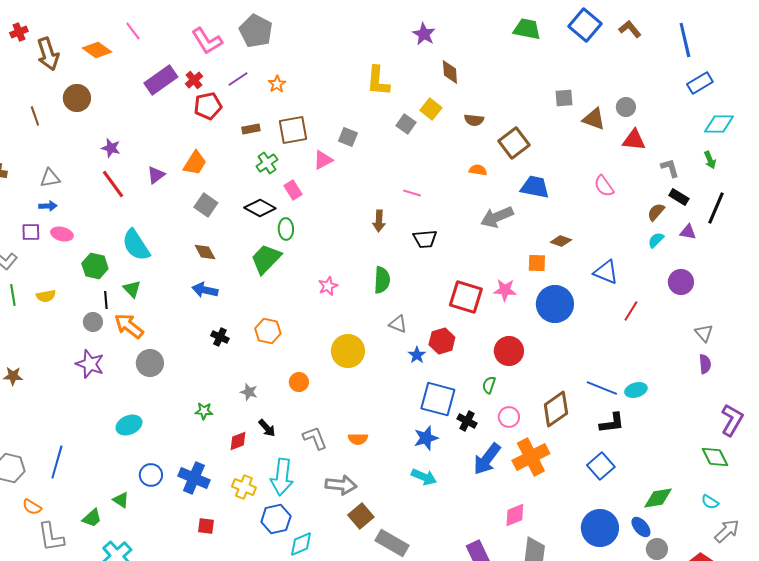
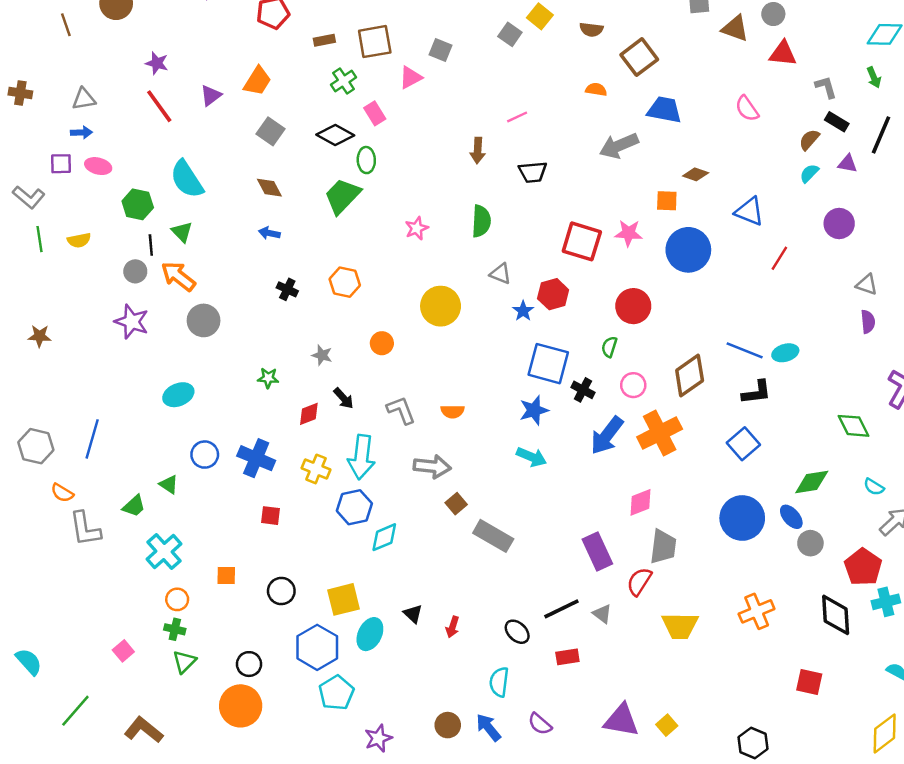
pink line: (412, 193) -> (517, 117), turned -42
blue arrow: (205, 290) -> (269, 233), size x0.7
gray triangle: (704, 333) -> (867, 285), turned -30
green diamond: (715, 457) -> (854, 426), moved
brown square: (361, 516) -> (456, 504), size x0.7

